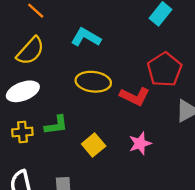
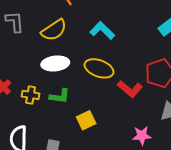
white ellipse: (23, 91) -> (55, 63), moved
pink star: (140, 143) -> (142, 136), moved

